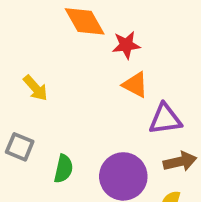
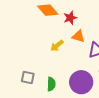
yellow arrow: (35, 88) -> (57, 46), moved, turned 104

